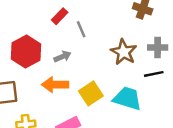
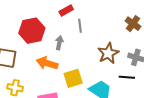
gray arrow: (62, 56) -> (59, 43), turned -72

